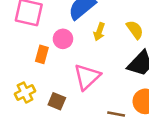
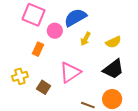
yellow semicircle: (135, 30) -> (113, 42), turned 91
pink circle: (63, 39) -> (55, 31), moved

